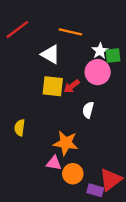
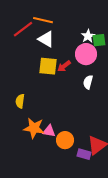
red line: (17, 30) -> (23, 29), moved
orange line: (70, 32) -> (43, 20), moved
white semicircle: (88, 110) -> (88, 82), moved
orange star: (66, 143) -> (34, 128), moved

